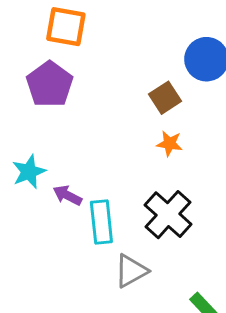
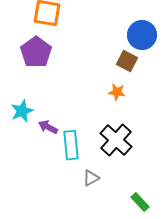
brown square: (165, 98) -> (127, 61), moved, turned -30
gray triangle: (131, 271) -> (91, 178), size x0.7

